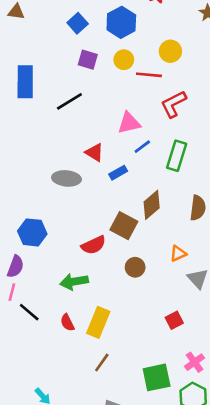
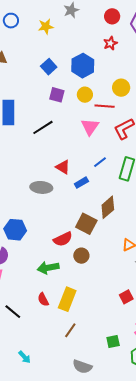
pink triangle: (129, 123) -> (90, 127), moved, turned -42
brown circle: (135, 267) -> (81, 256), moved
black line: (29, 312) -> (13, 312), moved
green square: (157, 377) -> (113, 341), size x0.6

